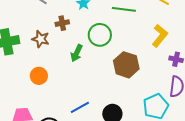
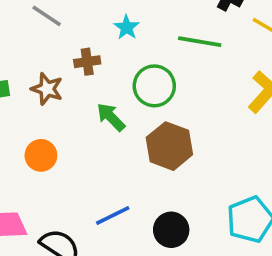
green arrow: (77, 53) -> (111, 117), turned 108
brown hexagon: (126, 65) -> (169, 146), moved

